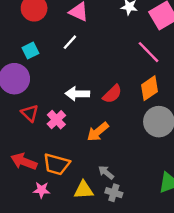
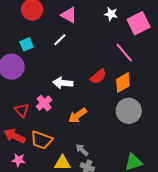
red semicircle: (112, 94) -> (98, 76), moved
red triangle: (30, 113) -> (22, 110), moved
pink star: (42, 190) -> (19, 160), moved

